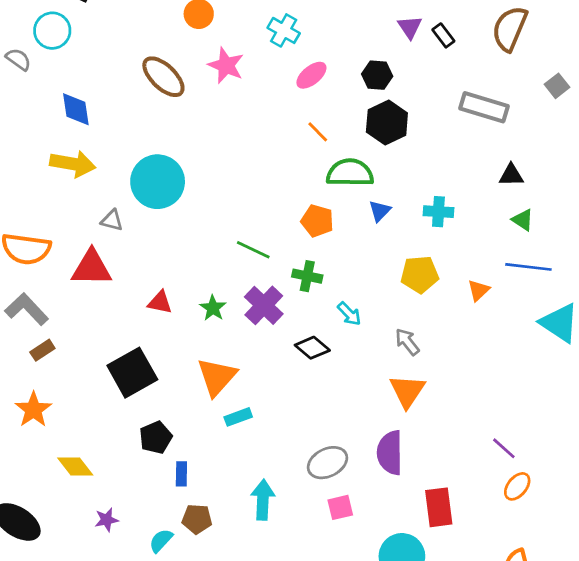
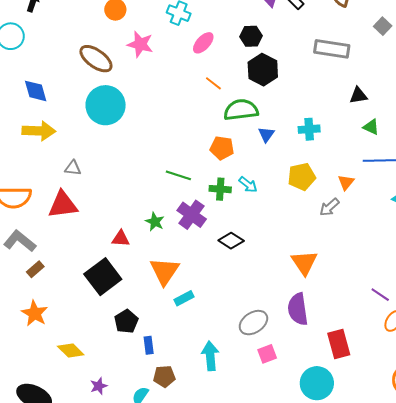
cyan circle: (158, 182) -> (106, 105), moved
red triangle: (160, 302) -> (121, 239), moved
cyan arrow: (349, 314) -> (248, 185), moved
gray arrow: (407, 342) -> (329, 207), moved, turned -85

